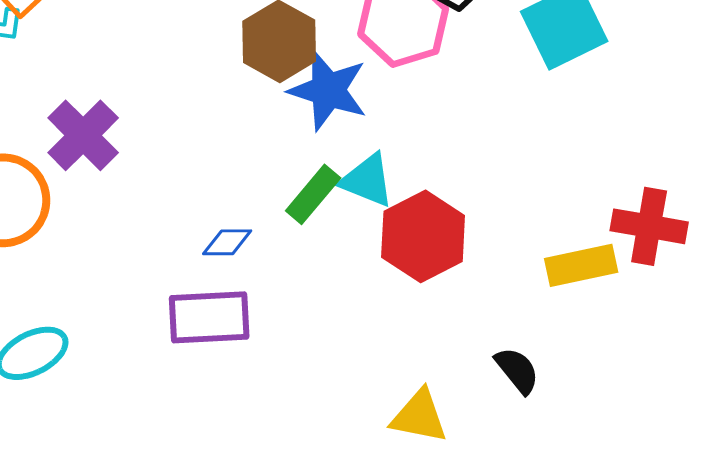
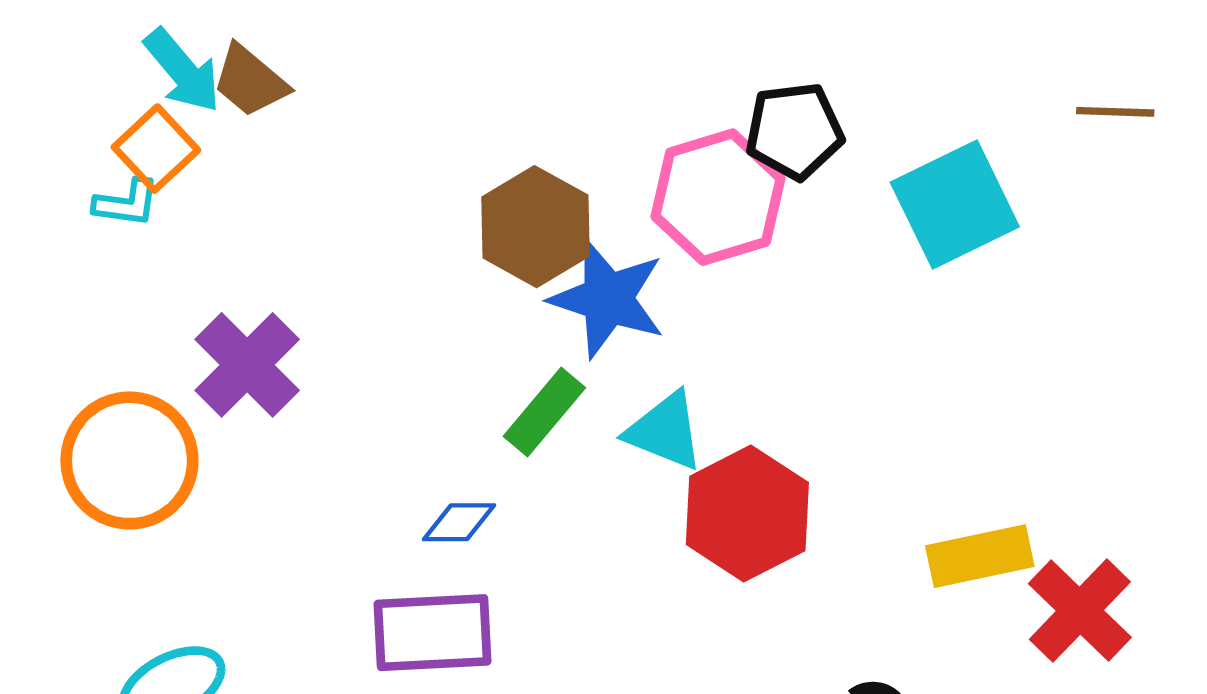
green rectangle: (313, 194) -> (544, 412), moved
red cross: (649, 226) -> (1080, 611), moved, turned 34

